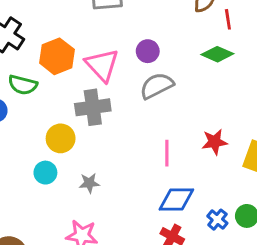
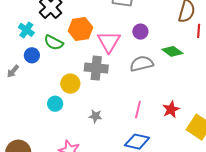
purple circle: (148, 51) -> (140, 32), moved
green diamond: (217, 54) -> (172, 51), moved
red star: (215, 142) -> (171, 109), turned -30
gray star: (89, 183) -> (95, 116), moved

